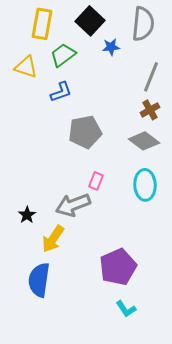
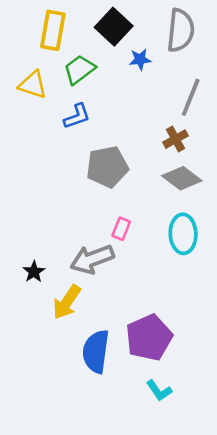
brown cross: (150, 110) -> (175, 139), moved
blue semicircle: (39, 280) -> (96, 351), moved

